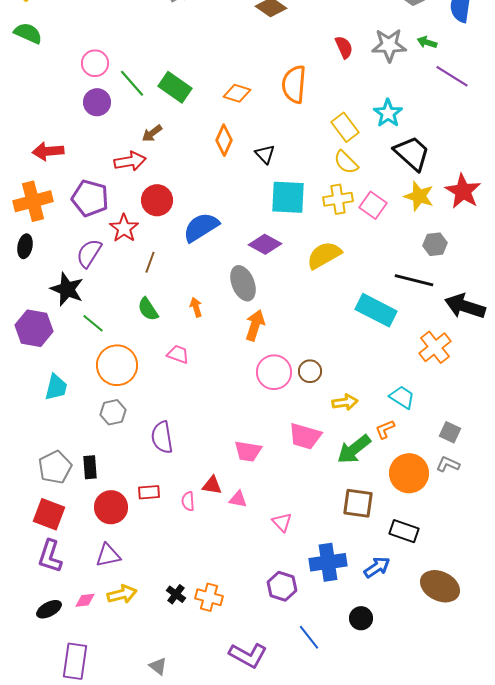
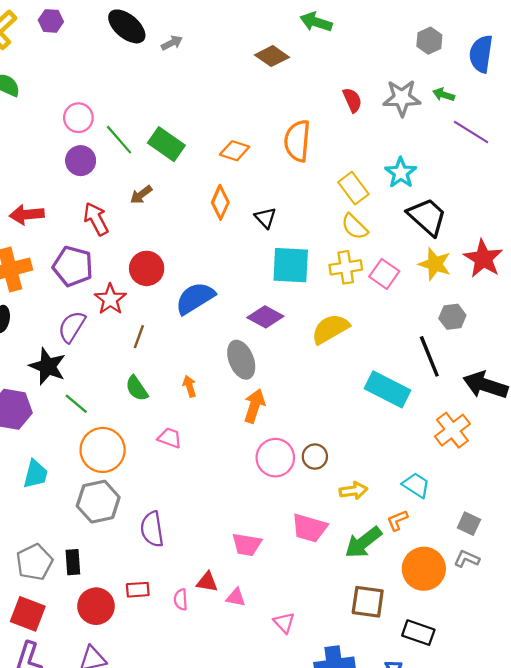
red arrow: (130, 161) -> (96, 219), moved, turned -108
black line: (414, 280) -> (429, 356), turned 54
gray hexagon: (113, 412) -> (98, 502), size x1.5

